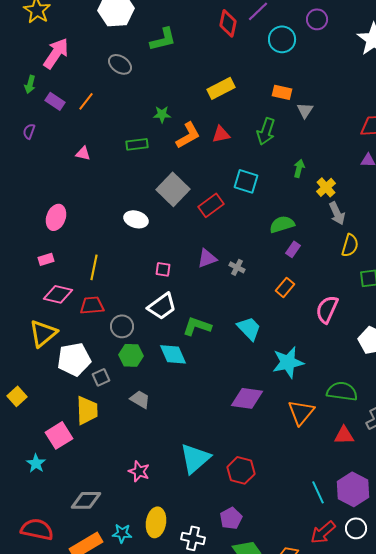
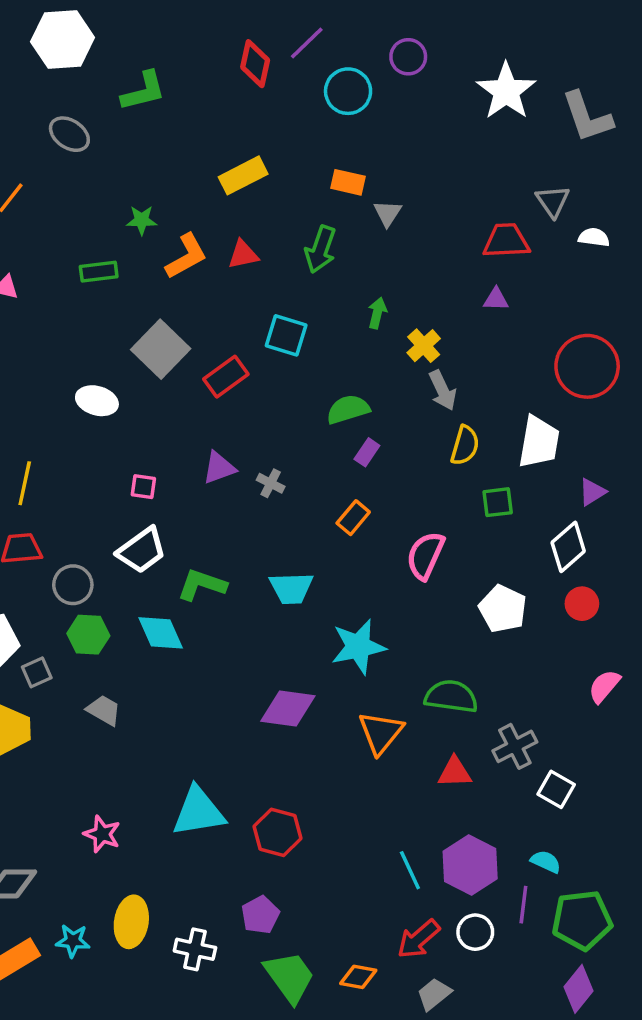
cyan trapezoid: (249, 328) -> (291, 588), turned 132
cyan triangle: (195, 458) -> (198, 812), turned 32

